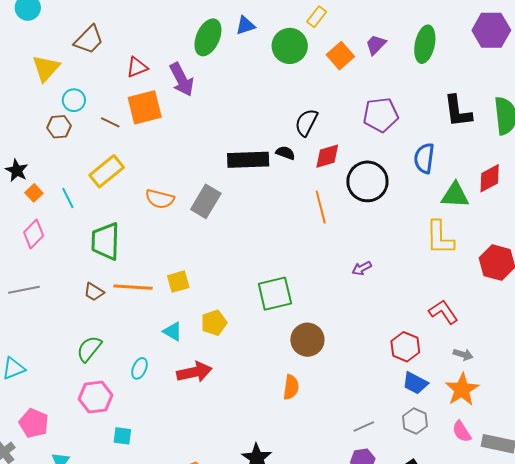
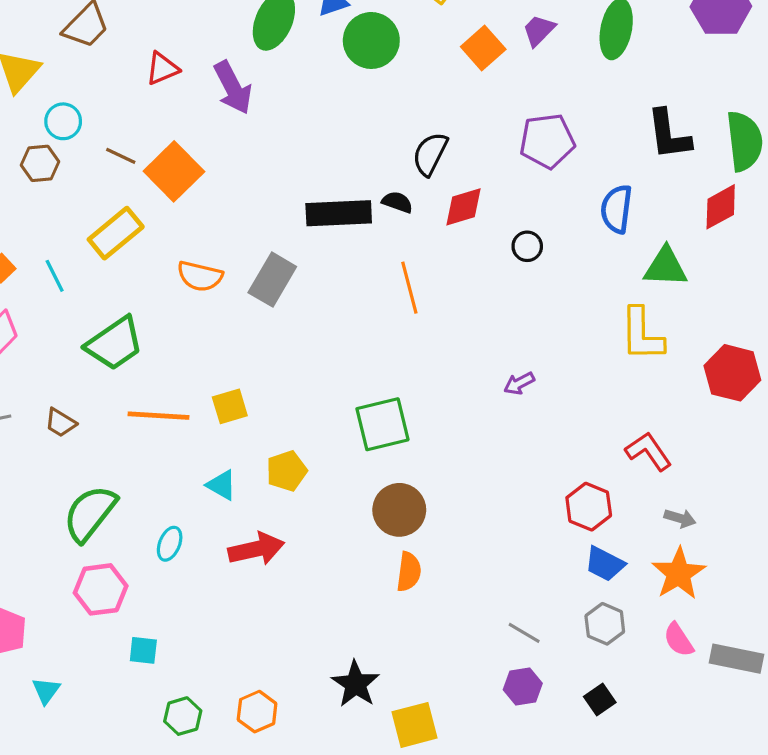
green circle: (290, 46) -> (371, 40), moved
orange square: (145, 107) -> (174, 171), moved, turned -30
red diamond: (490, 178) -> (721, 207), moved
black circle: (367, 181) -> (527, 246), size x0.5
orange line: (321, 207) -> (409, 288), moved
green trapezoid: (105, 241) -> (115, 344), turned -126
brown trapezoid: (94, 292) -> (61, 423), moved
brown circle: (307, 340) -> (399, 510), moved
green semicircle: (89, 349) -> (90, 513), size x1.4
gray line: (364, 426) -> (524, 633), turned 55

